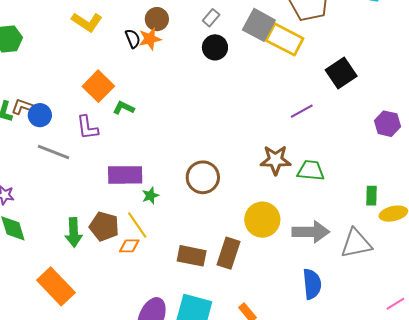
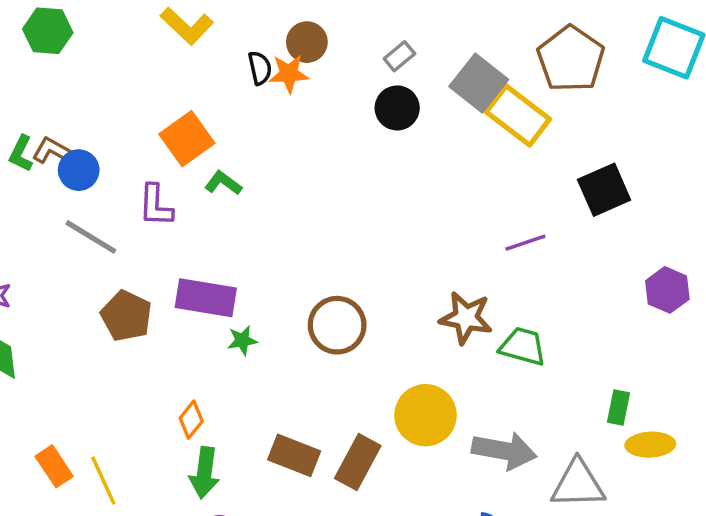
yellow line: (137, 225) -> (103, 481), moved
brown pentagon: (104, 226) -> (126, 316), moved
green arrow: (74, 232) -> (204, 473), moved
orange diamond: (129, 246) -> (191, 420), turned -60
orange rectangle: (56, 286) -> (54, 466), size x0.6

